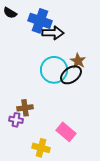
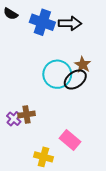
black arrow: (53, 33) -> (70, 23), moved
purple cross: (16, 120) -> (14, 119), moved, turned 32

